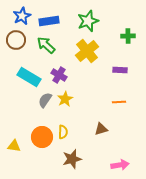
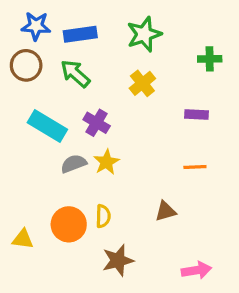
blue star: (22, 16) -> (36, 26), turned 30
yellow cross: (87, 51) -> (142, 83), size x0.7
gray semicircle: (45, 100) -> (74, 164), turned 35

